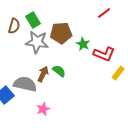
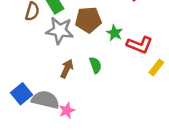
green semicircle: (59, 71) -> (95, 65), moved, turned 32
gray semicircle: (25, 84) -> (45, 100), moved

